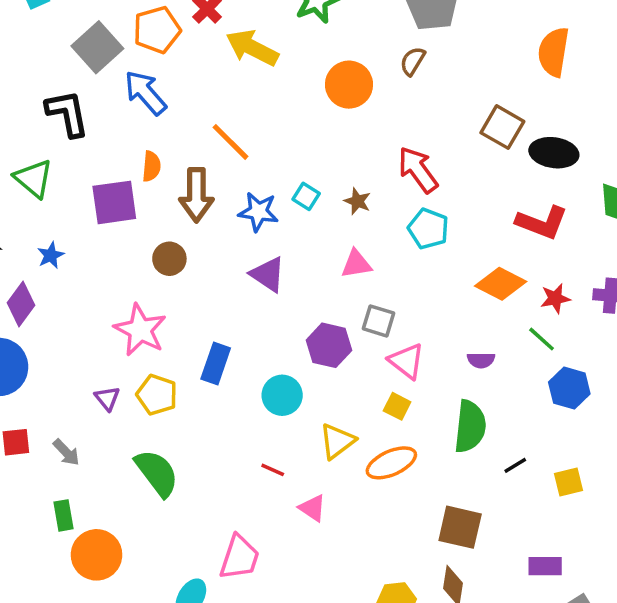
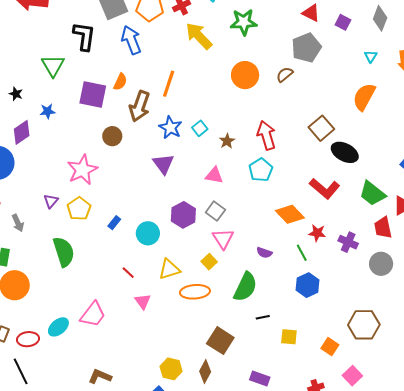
orange line: (231, 142) -> (169, 84), turned 44
blue rectangle: (216, 364) -> (114, 223), moved, size x0.6

